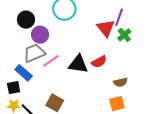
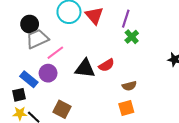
red triangle: (106, 28) -> (94, 16), moved
purple circle: (40, 35) -> (48, 73), moved
gray trapezoid: (34, 53) -> (37, 39), moved
pink line: (51, 61) -> (55, 53), moved

